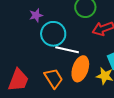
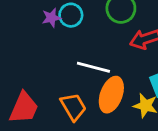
cyan circle: (53, 34) -> (71, 15), moved, size x0.7

